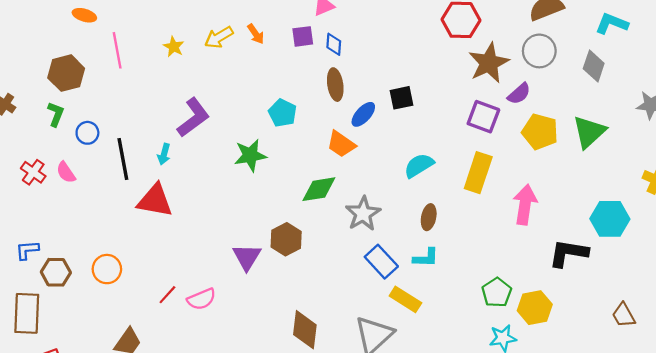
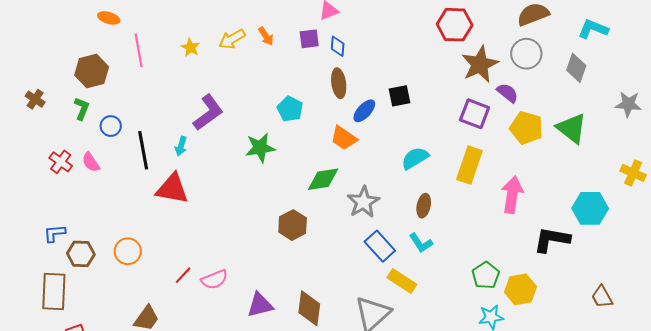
purple semicircle: (519, 94) -> (507, 93), turned -100
green triangle: (589, 132) -> (572, 128), turned -40
purple triangle: (247, 257) -> (260, 305), moved, turned 44
cyan L-shape: (426, 258) -> (421, 243), turned 55

